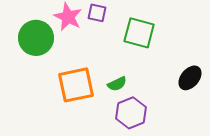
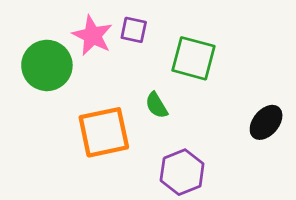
green semicircle: (117, 84) -> (156, 105), moved, turned 84

